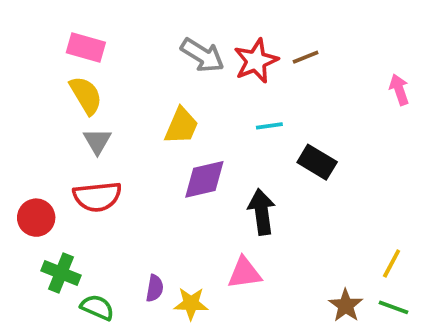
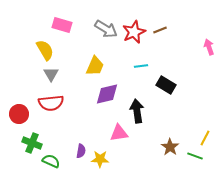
pink rectangle: (86, 48) -> (62, 25), moved
pink triangle: (244, 273) -> (119, 133), moved
brown star: (346, 305) -> (170, 147), moved
green line: (393, 307) -> (195, 156), moved

